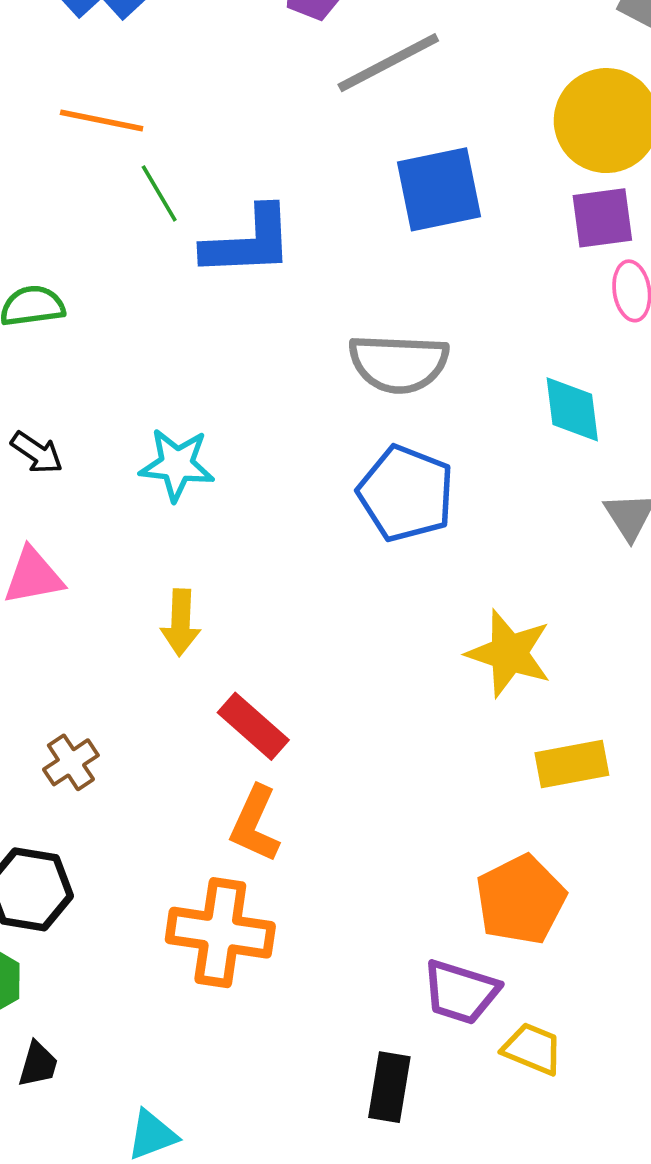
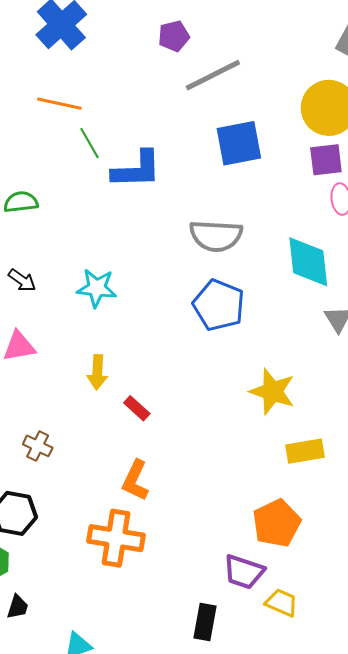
cyan diamond: (572, 409) -> (308, 262), size x1.4
red rectangle: (253, 726) -> (137, 408), moved, size x0.7
brown cross: (71, 762) -> (38, 446), turned -32

